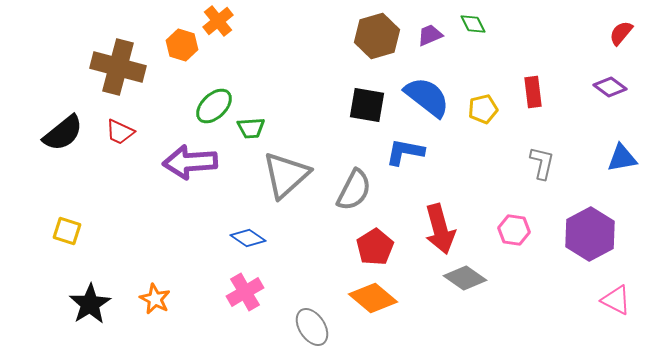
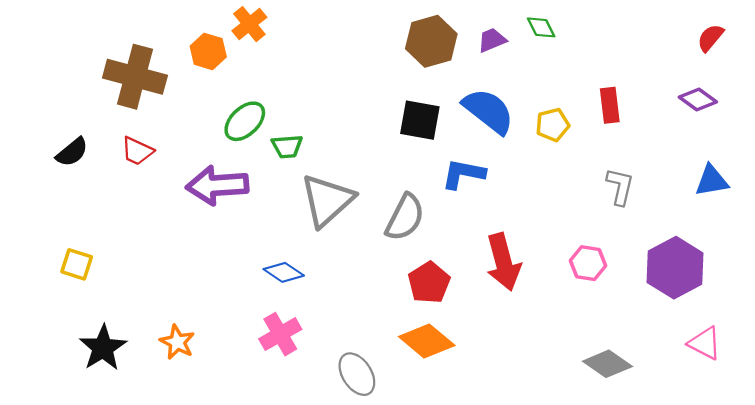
black semicircle: (63, 133) -> (72, 152), size x0.7
gray diamond: (465, 278) -> (607, 364), moved

